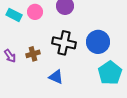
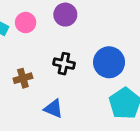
black cross: (64, 43) -> (64, 64), size x0.7

